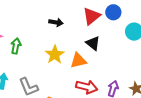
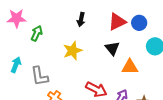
black arrow: (56, 22) -> (81, 20), turned 80
orange triangle: (78, 61) -> (130, 67), moved

